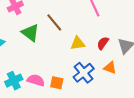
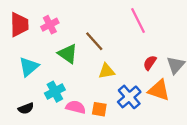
yellow triangle: (78, 43) -> (107, 71), moved
orange triangle: (110, 68) -> (159, 90), size x1.5
cyan cross: (14, 81) -> (55, 92), moved

